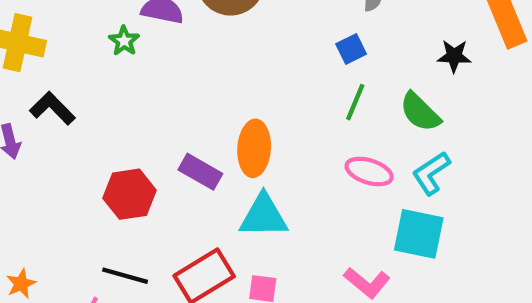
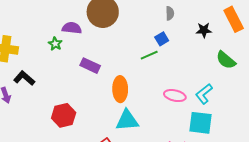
black star: (454, 56) -> (204, 30), moved
green line: (355, 102) -> (149, 55), moved, turned 48
green semicircle: (420, 112) -> (226, 60), moved
purple rectangle: (200, 172) -> (90, 66), moved

